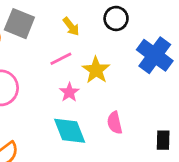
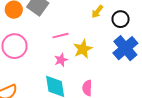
black circle: (116, 18) -> (121, 19), moved
yellow arrow: (71, 26) -> (97, 12), moved, turned 64

